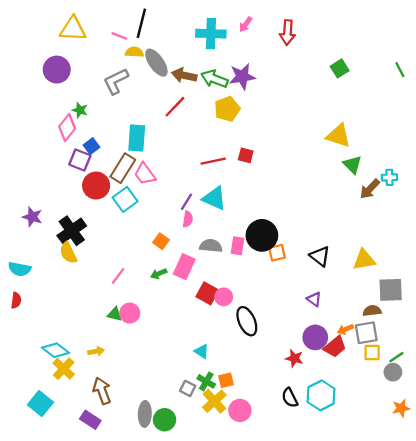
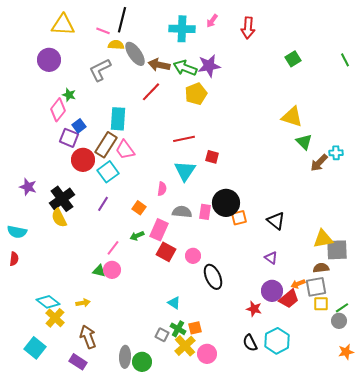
red square: (246, 155) -> (212, 157), moved
cyan triangle: (214, 198) -> (185, 171), turned 40
purple line: (187, 202) -> (103, 204), moved
yellow triangle: (364, 260) -> (323, 239), moved
pink line: (118, 276) -> (113, 248), moved
red square: (207, 293) -> (166, 252), moved

